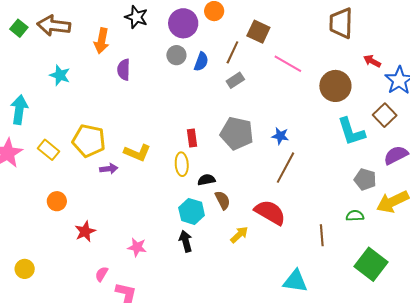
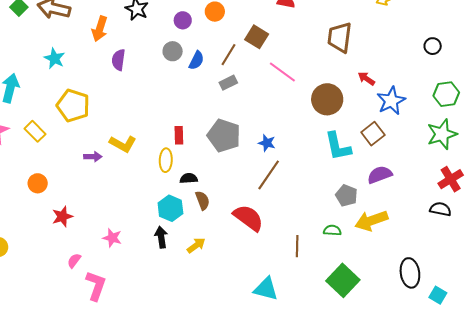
purple circle: (183, 23) -> (183, 20), size x0.6
yellow pentagon: (89, 141) -> (73, 106), moved
yellow arrow: (239, 235) -> (196, 245), moved

